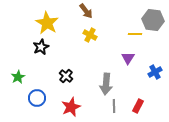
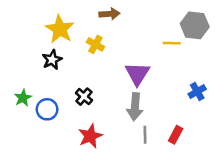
brown arrow: (86, 11) -> (109, 14), turned -56
yellow cross: (90, 35) -> (95, 44), moved
purple triangle: (128, 58) -> (137, 74), moved, size x1.5
blue circle: (37, 98) -> (47, 109), moved

